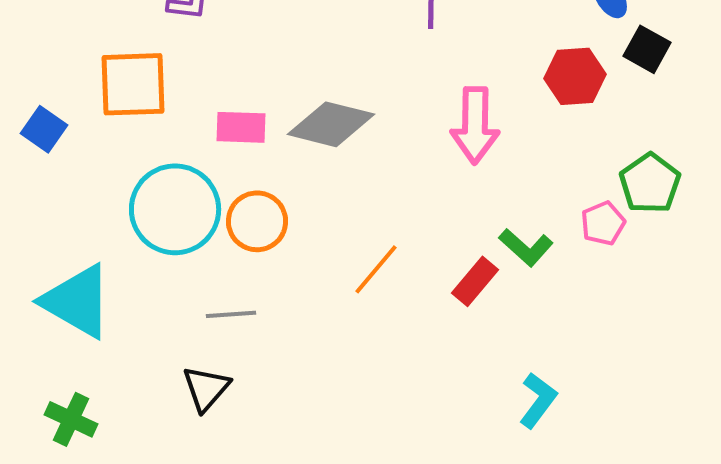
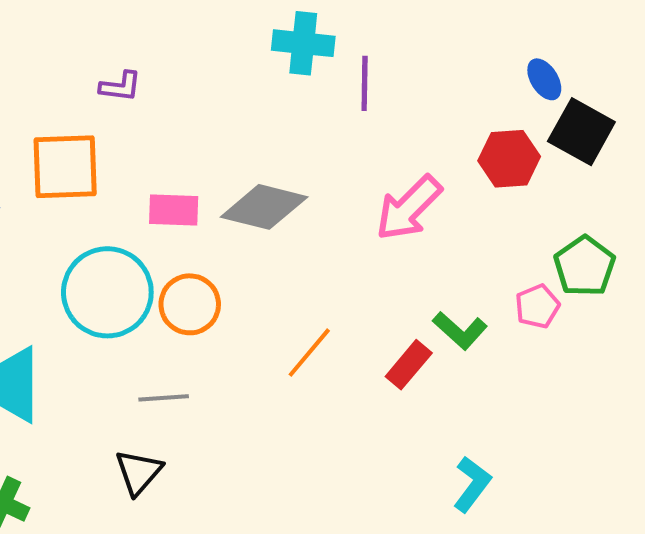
black square: (647, 49) -> (581, 132), size x1.4
pink arrow: (475, 125) -> (409, 208), turned 44

